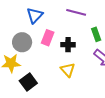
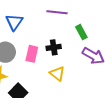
pink rectangle: (48, 38) -> (32, 54), moved

